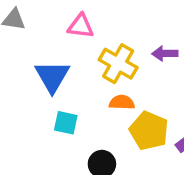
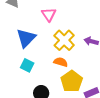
pink triangle: (81, 26) -> (49, 14), turned 35

